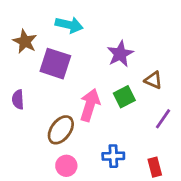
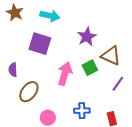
brown star: (25, 41) -> (15, 13), moved
brown triangle: (153, 80) -> (111, 56), size x1.5
brown ellipse: (61, 130) -> (29, 92), moved

